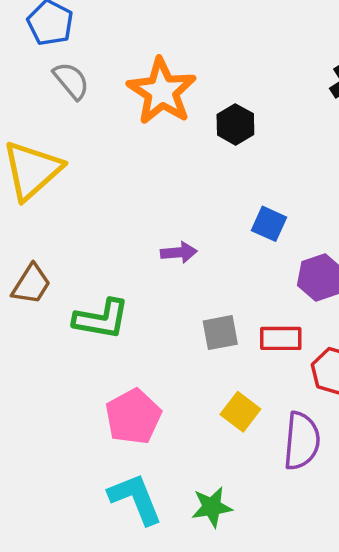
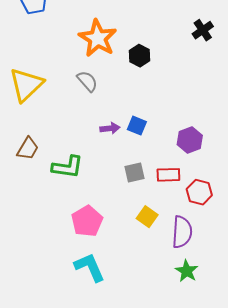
gray semicircle: (71, 81) -> (87, 81), moved
blue square: (269, 224) -> (137, 126), moved
green star: (212, 507) -> (187, 271), moved, turned -30

